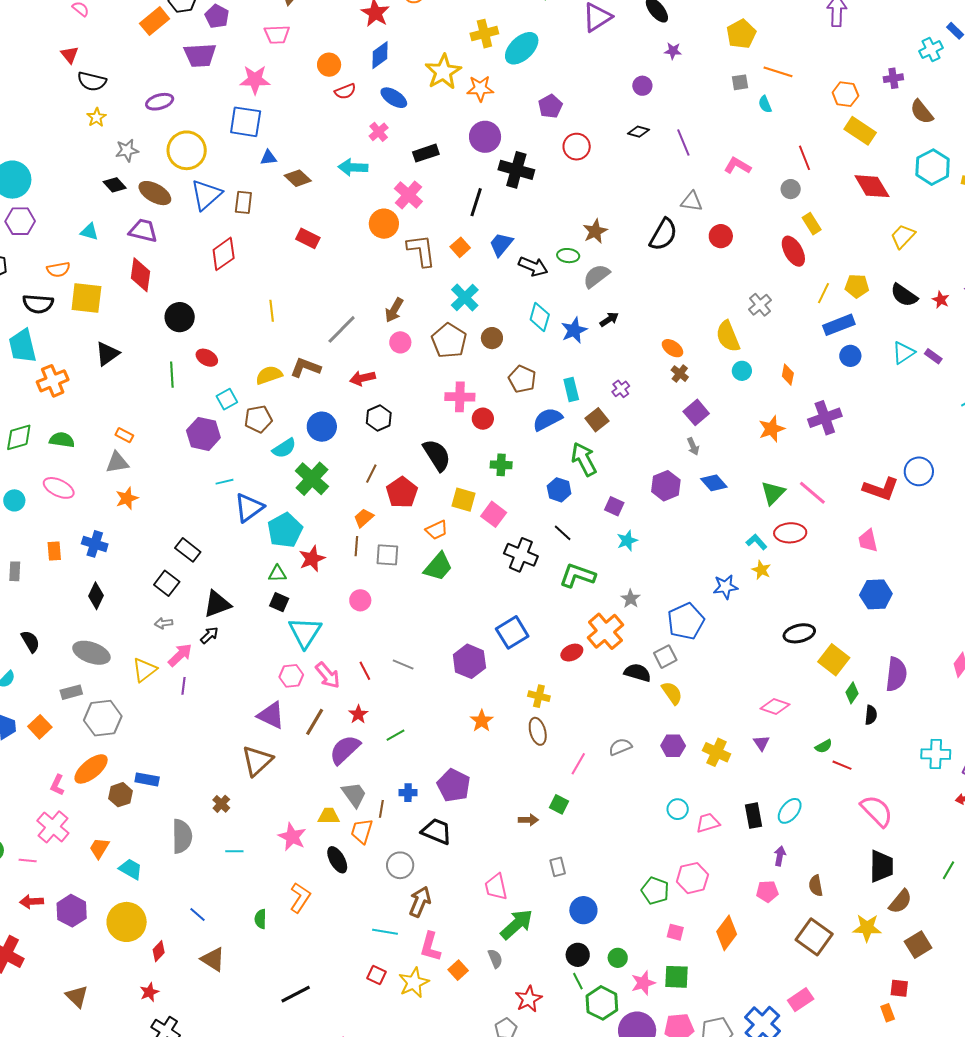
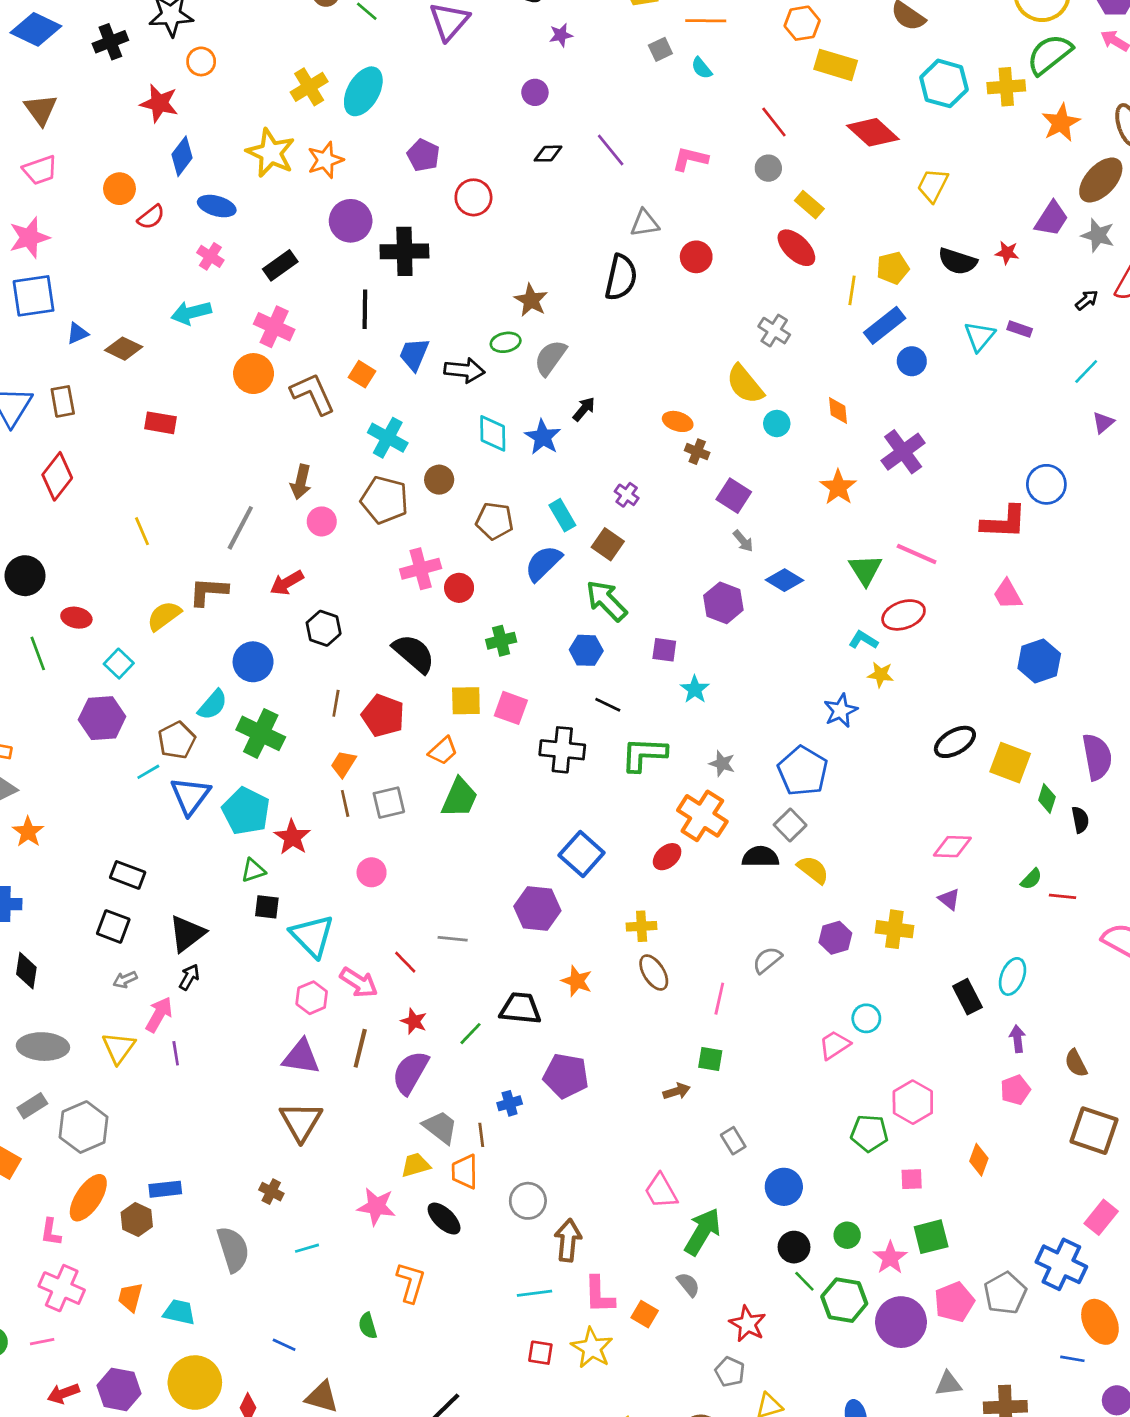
brown pentagon: (258, 419) -> (177, 740), moved
pink trapezoid: (708, 823) -> (834, 1045), moved
black trapezoid: (437, 831) -> (520, 1008), moved
orange diamond: (727, 933) -> (979, 1160), size x0.7

